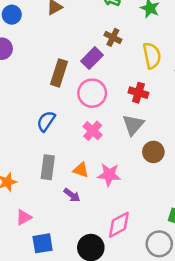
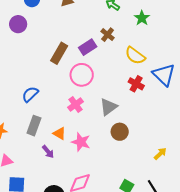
yellow semicircle: (152, 56) -> (135, 56), turned 125
red cross: (138, 93) -> (136, 84), moved
blue semicircle: (46, 121) -> (30, 94), moved

